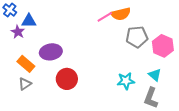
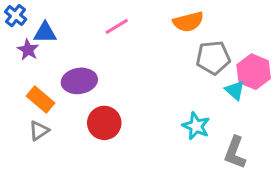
pink line: (105, 17) -> (117, 26), moved
cyan triangle: (155, 75) -> (235, 90), moved
cyan star: (126, 81) -> (196, 126), turned 30

